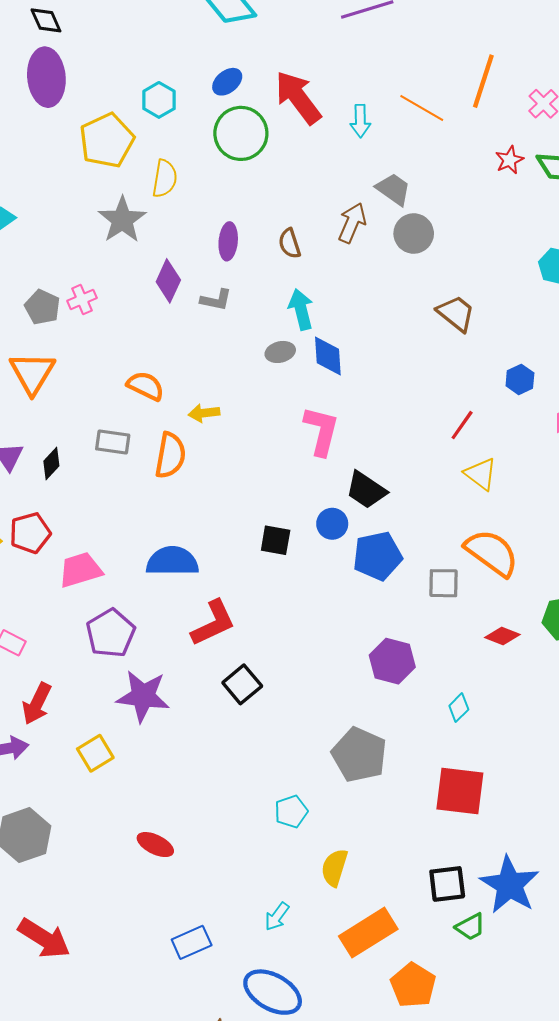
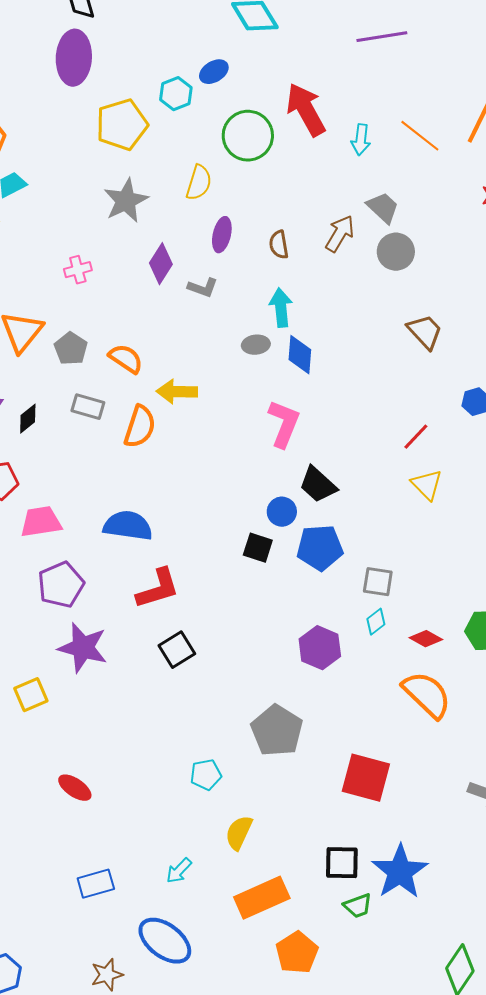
blue ellipse: (227, 82) -> (214, 72), moved
yellow semicircle: (165, 178) -> (199, 183), moved
gray pentagon: (42, 307) -> (71, 349), moved
yellow arrow: (204, 413) -> (177, 392), size x1.4
black square: (276, 540) -> (258, 548), moved
orange semicircle: (492, 553) -> (427, 695), moved
cyan diamond: (459, 708) -> (376, 622), moved

